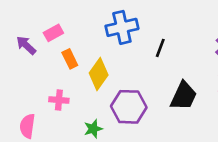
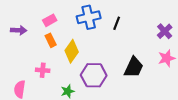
pink rectangle: (53, 33) -> (50, 20), moved
purple arrow: (26, 45) -> (19, 30), turned 140
black line: (160, 48) -> (117, 23), moved

